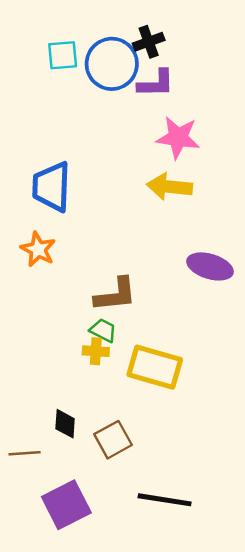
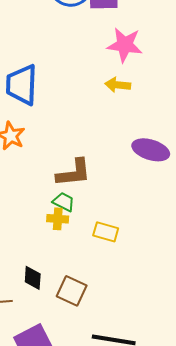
yellow arrow: (169, 187) -> (118, 85), size x0.7
yellow rectangle: (155, 367) -> (106, 232), size x0.6
brown square: (113, 440) -> (72, 291), turned -36

